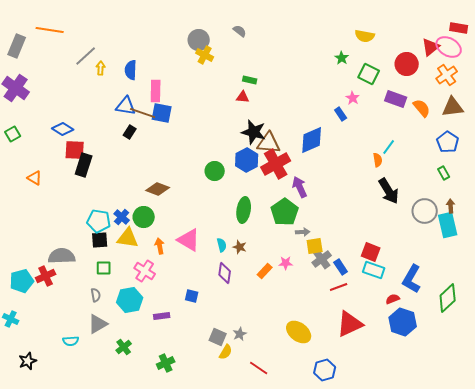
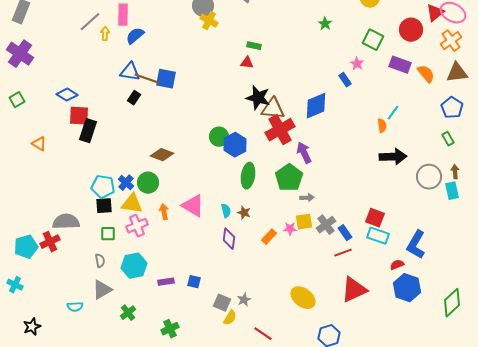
green star: (342, 58) -> (325, 24), moved
blue semicircle: (131, 70) -> (135, 36), turned 48
pink rectangle: (156, 91) -> (123, 15), moved
blue hexagon: (247, 160) -> (235, 145), moved
black arrow: (389, 191) -> (393, 157), turned -60
cyan rectangle: (448, 225) -> (452, 191), size x0.7
yellow square: (315, 246) -> (304, 222), moved
pink cross: (145, 271) -> (137, 226), moved, turned 35
blue square: (192, 296) -> (194, 282), moved
green diamond: (448, 298) -> (452, 303), moved

